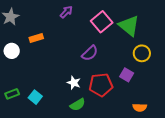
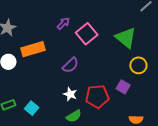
pink square: (102, 22) -> (87, 34), moved
orange rectangle: (36, 38) -> (33, 49), size x1.6
purple semicircle: (90, 53) -> (70, 65), moved

